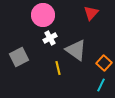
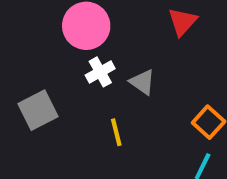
gray triangle: (76, 50) -> (142, 82), moved, size x0.6

